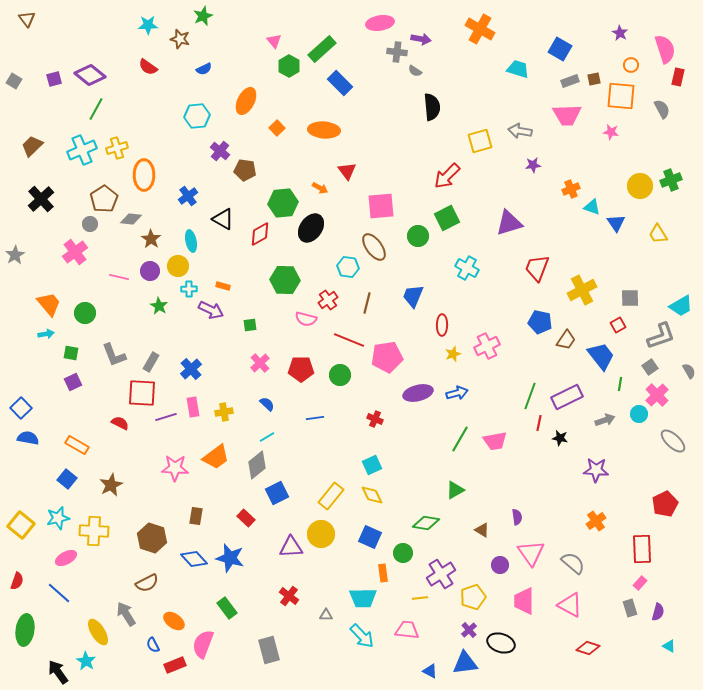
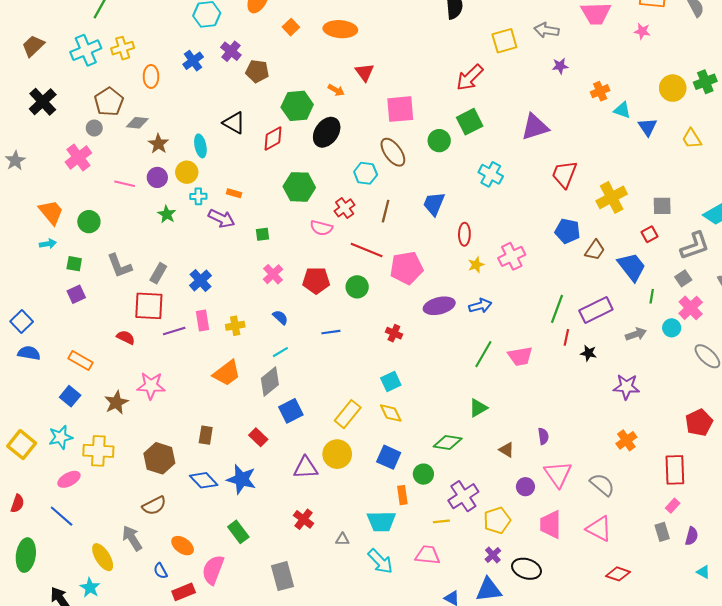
orange ellipse: (144, 175) -> (151, 76), size x0.7
blue cross: (188, 196) -> (193, 61), moved
pink star: (175, 468) -> (151, 386), moved

